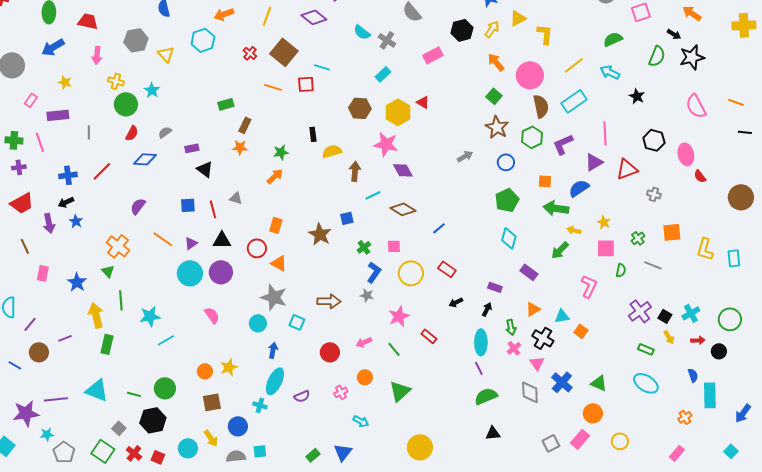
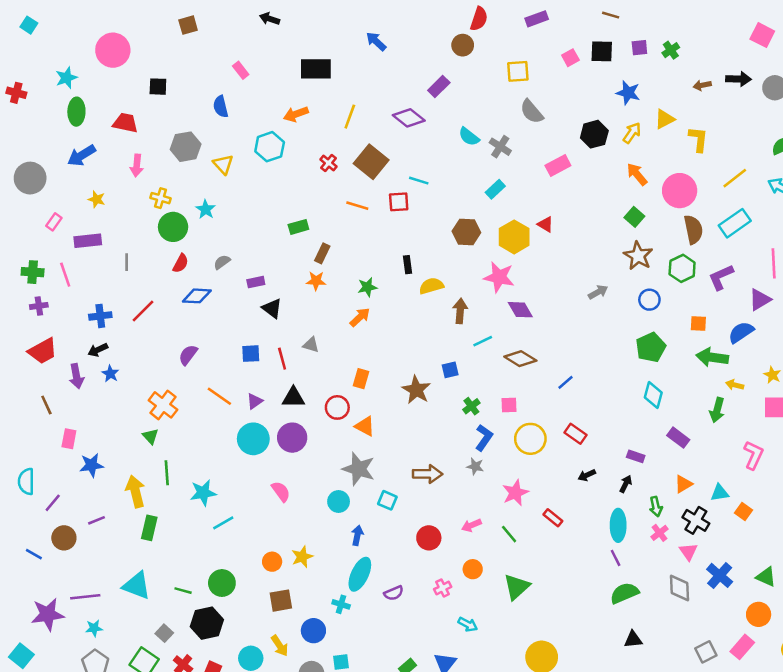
green arrow: (560, 250) -> (717, 410), turned -30
blue star: (77, 282) -> (92, 465), moved, turned 30
cyan star: (47, 434) -> (94, 628), moved

